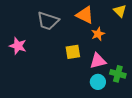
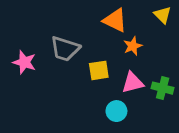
gray trapezoid: (48, 21) -> (65, 49), moved
green cross: (118, 74) -> (163, 88), moved
cyan circle: (98, 82) -> (116, 111), moved

